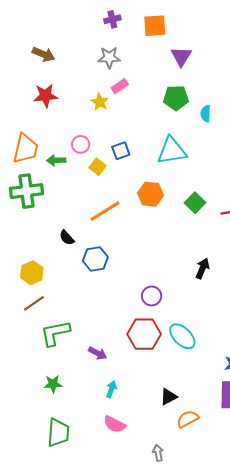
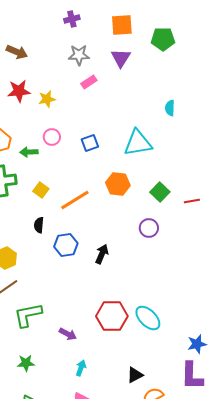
purple cross: (112, 19) -> (72, 19), moved
purple triangle: (181, 56) -> (121, 58), moved
green pentagon: (176, 98) -> (163, 39), moved
yellow star: (100, 102) -> (47, 99), moved, turned 30
yellow square: (98, 167) -> (41, 190), moved
black semicircle: (67, 238) -> (39, 225), turned 49
black arrow: (202, 268) -> (102, 254), moved
purple circle: (152, 296) -> (149, 228), moved

